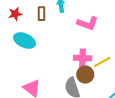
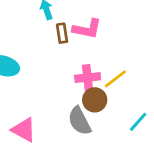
brown rectangle: (41, 14) -> (62, 33), moved

